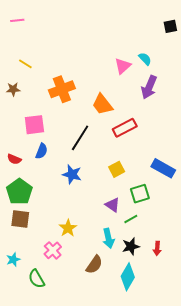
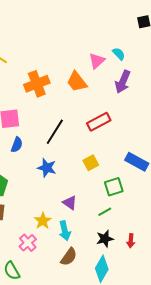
orange trapezoid: (102, 104) -> (77, 82), moved
purple triangle: (113, 205) -> (70, 203), moved
cyan arrow: (108, 238) -> (65, 231), moved

